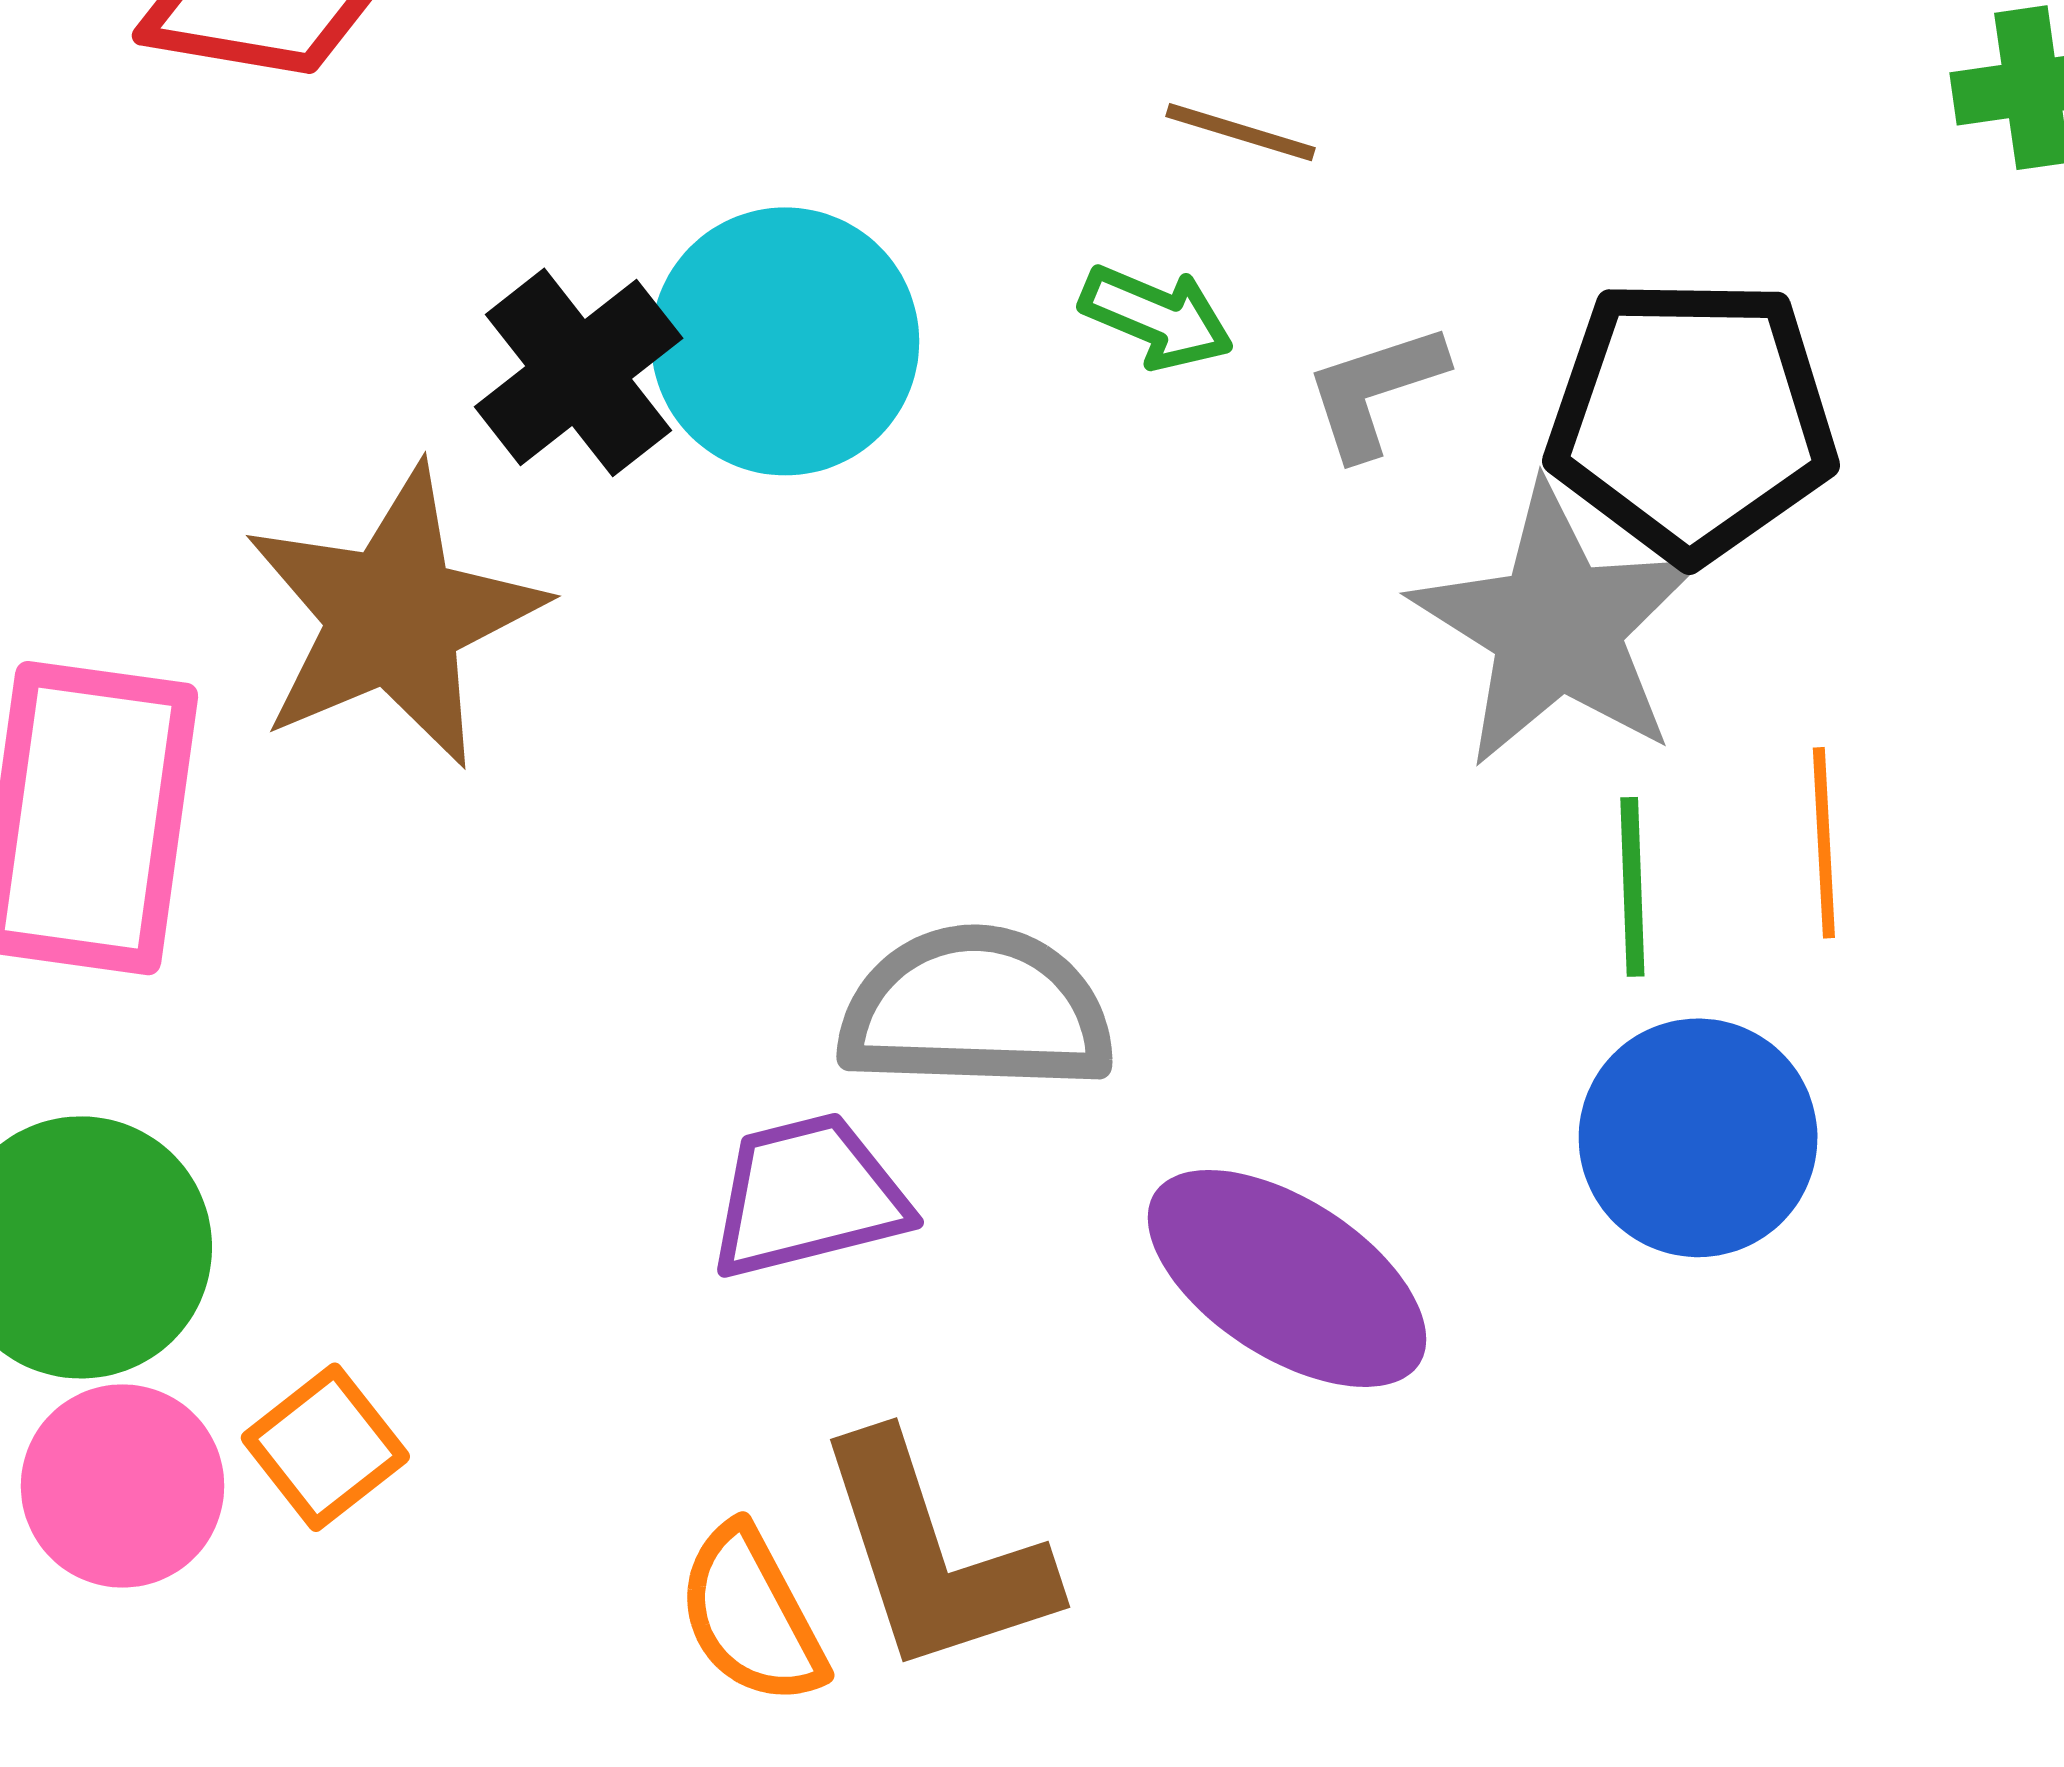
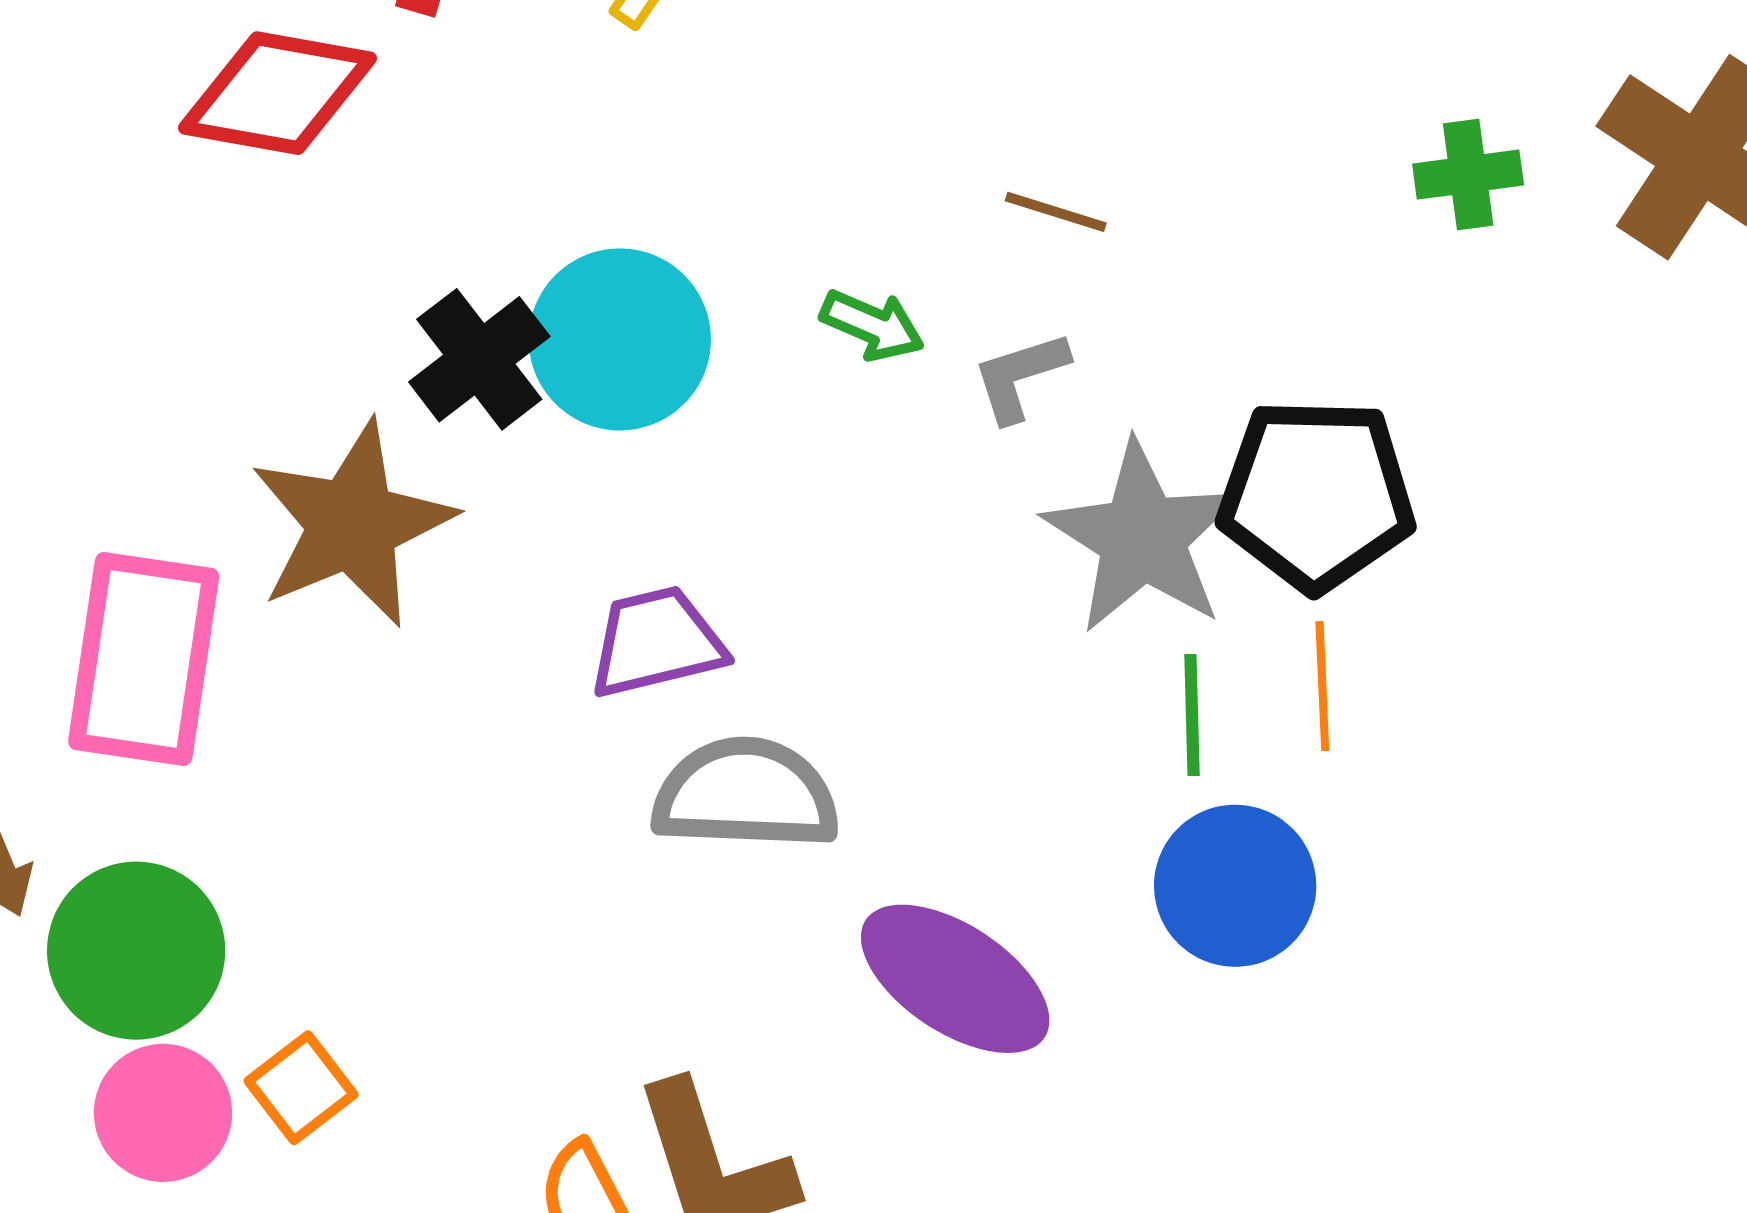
brown line: (1240, 132) -> (1056, 212), moved
black pentagon: (1692, 419) -> (1316, 495), moved
purple trapezoid: (808, 1196) -> (656, 642), moved

